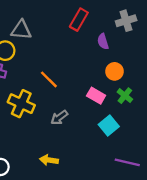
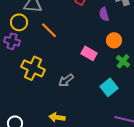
orange line: (49, 79) -> (49, 30), moved
pink rectangle: (96, 96) -> (89, 53), moved

